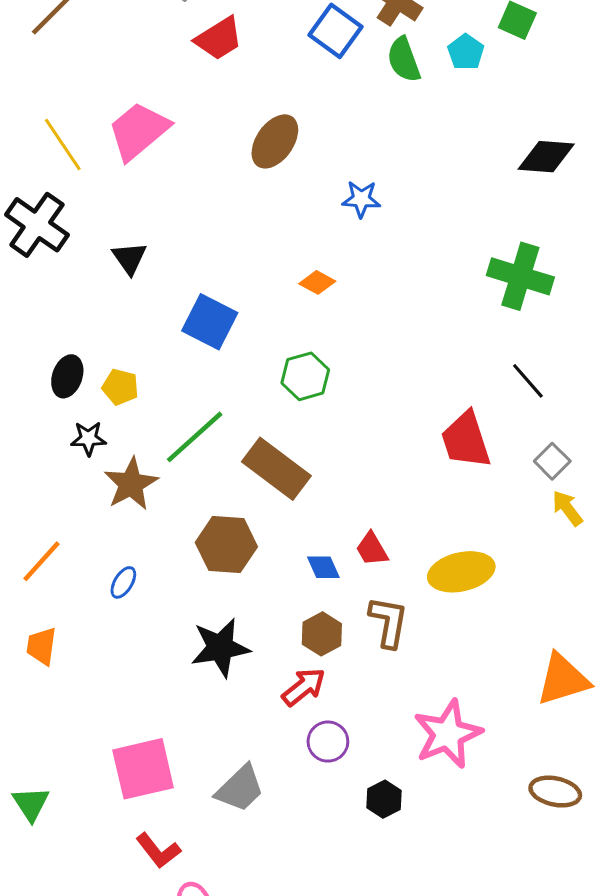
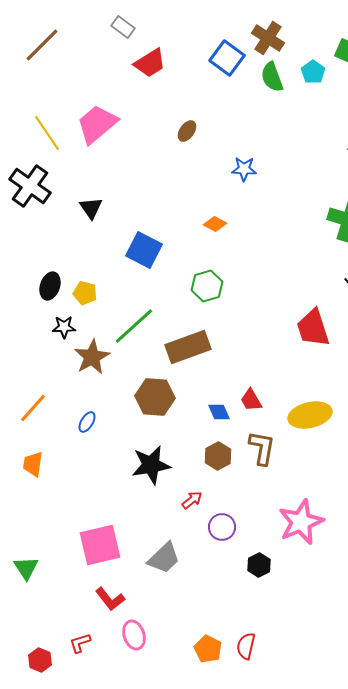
brown ellipse: (275, 141) -> (187, 131), size x0.6
brown rectangle: (276, 469) -> (188, 347), turned -57
red arrow: (304, 687) -> (192, 500), moved, size x0.7

